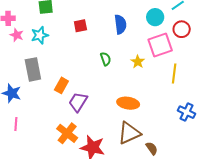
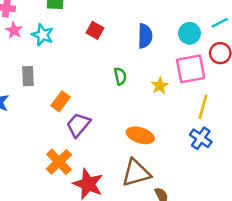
red square: (80, 26) -> (95, 30), turned 32
cyan star: (40, 35) -> (43, 35), turned 30
gray rectangle: (33, 69) -> (28, 76), size x0.7
blue cross: (186, 112) -> (201, 138), moved

